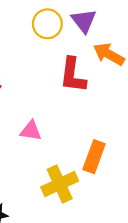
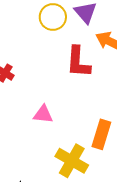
yellow cross: (60, 184) -> (72, 161), turned -32

